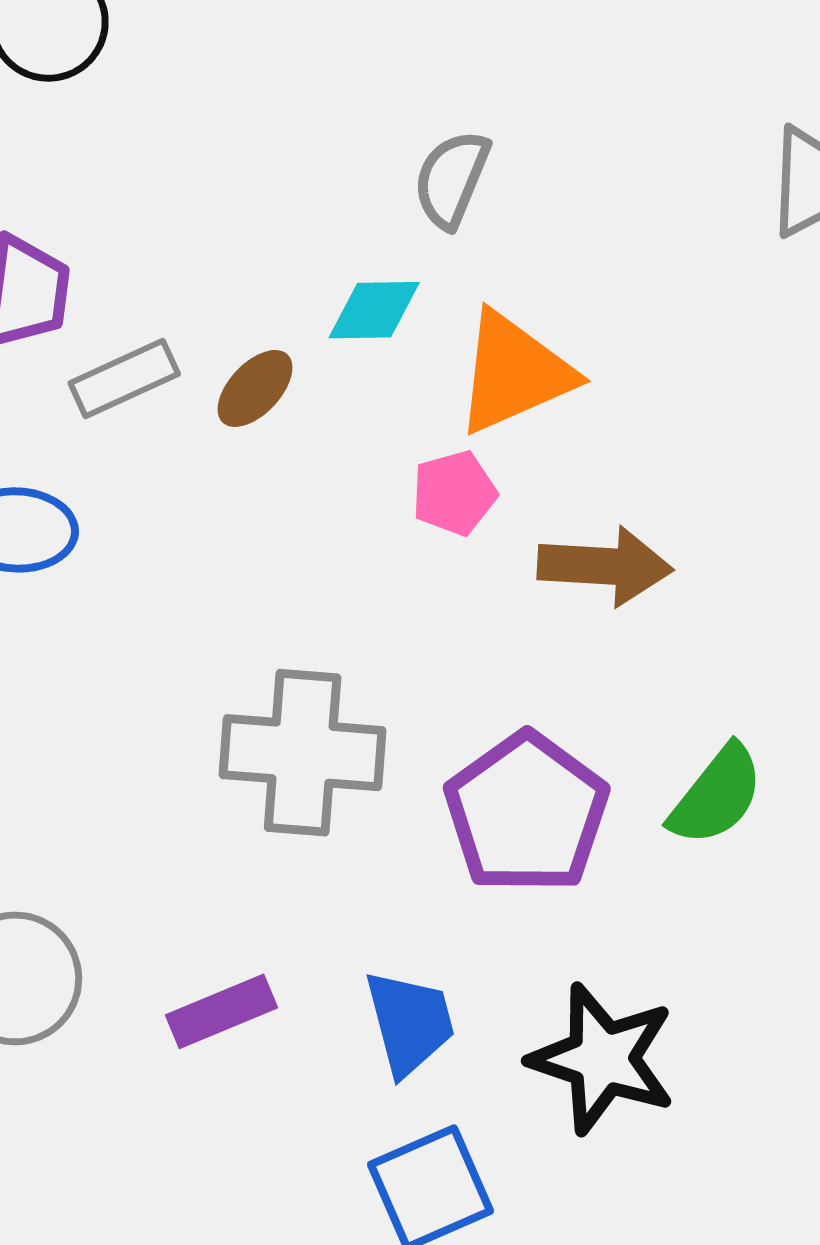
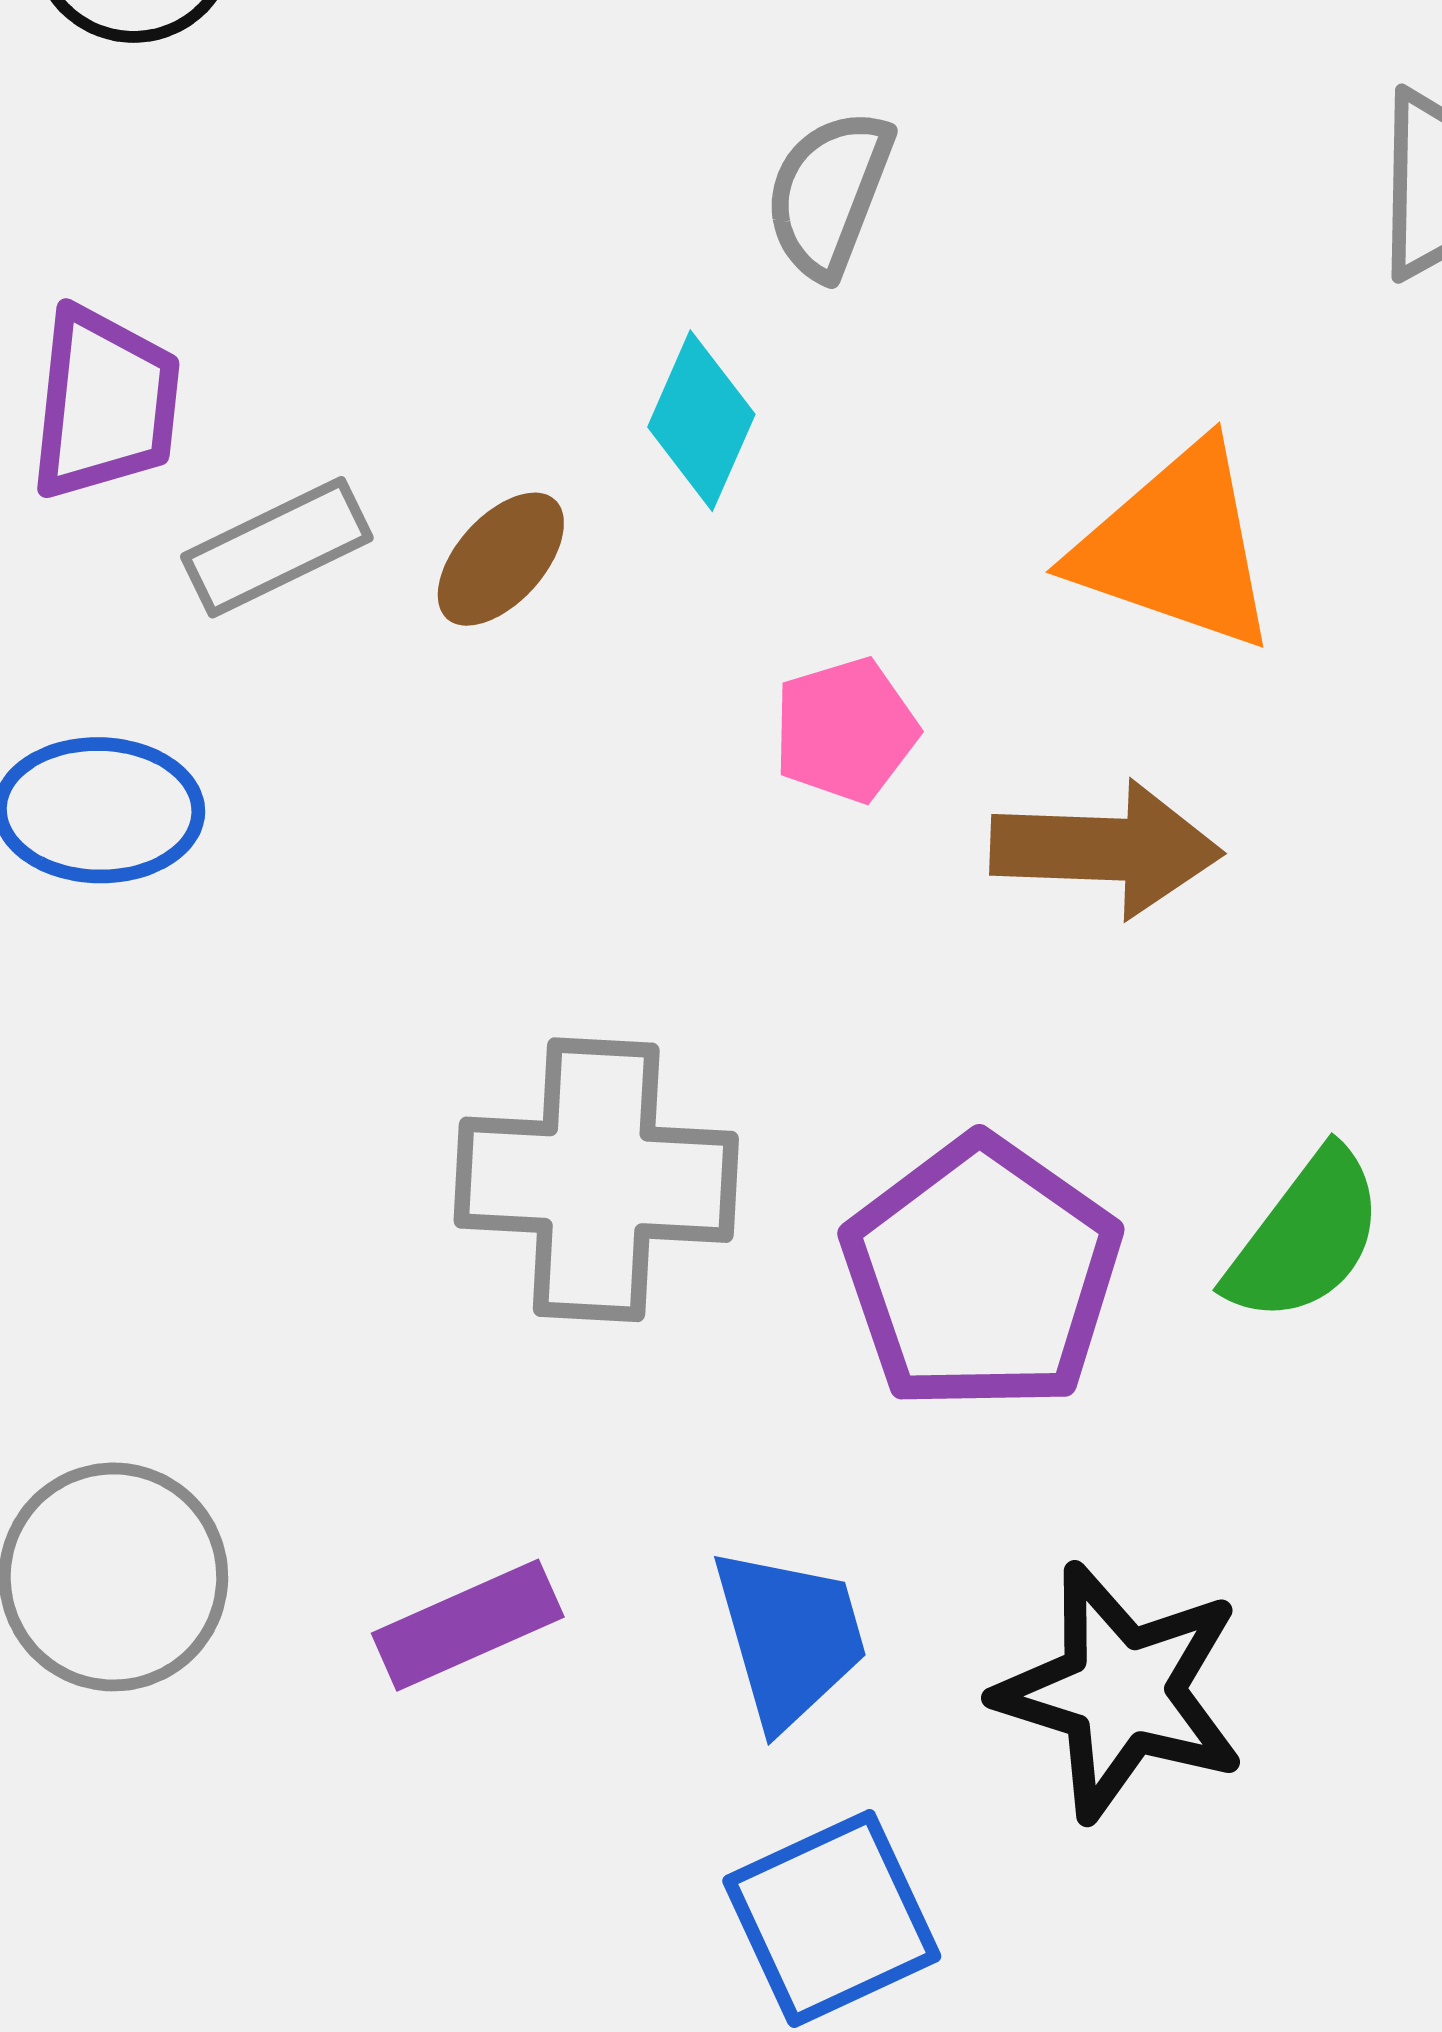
cyan diamond: (374, 310) -> (701, 421), turned -64
orange triangle: (514, 373) -> (1176, 547), moved, turned 44

